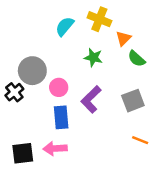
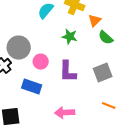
purple L-shape: (91, 99) -> (68, 72), turned -45
blue rectangle: (61, 117) -> (32, 87), moved, turned -66
pink arrow: (55, 148) -> (65, 113), moved

